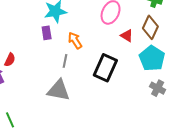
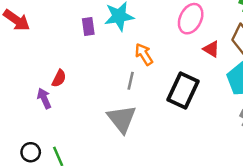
purple rectangle: (47, 33) -> (88, 27), moved
gray triangle: (59, 90) -> (122, 119), turned 40

